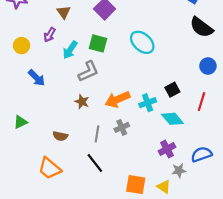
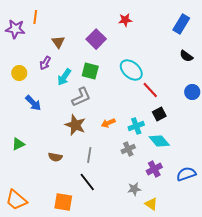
black semicircle: (201, 27) -> (186, 56), size x0.6
orange arrow: (117, 99) -> (108, 123), size x0.6
brown star: (82, 102) -> (75, 125), size x1.5
red line: (201, 102) -> (150, 90), moved, turned -60
gray cross: (122, 127) -> (128, 149), moved
orange trapezoid: (50, 168) -> (16, 200), moved
gray star: (179, 171) -> (134, 189), moved
orange square: (136, 185) -> (63, 202), moved

